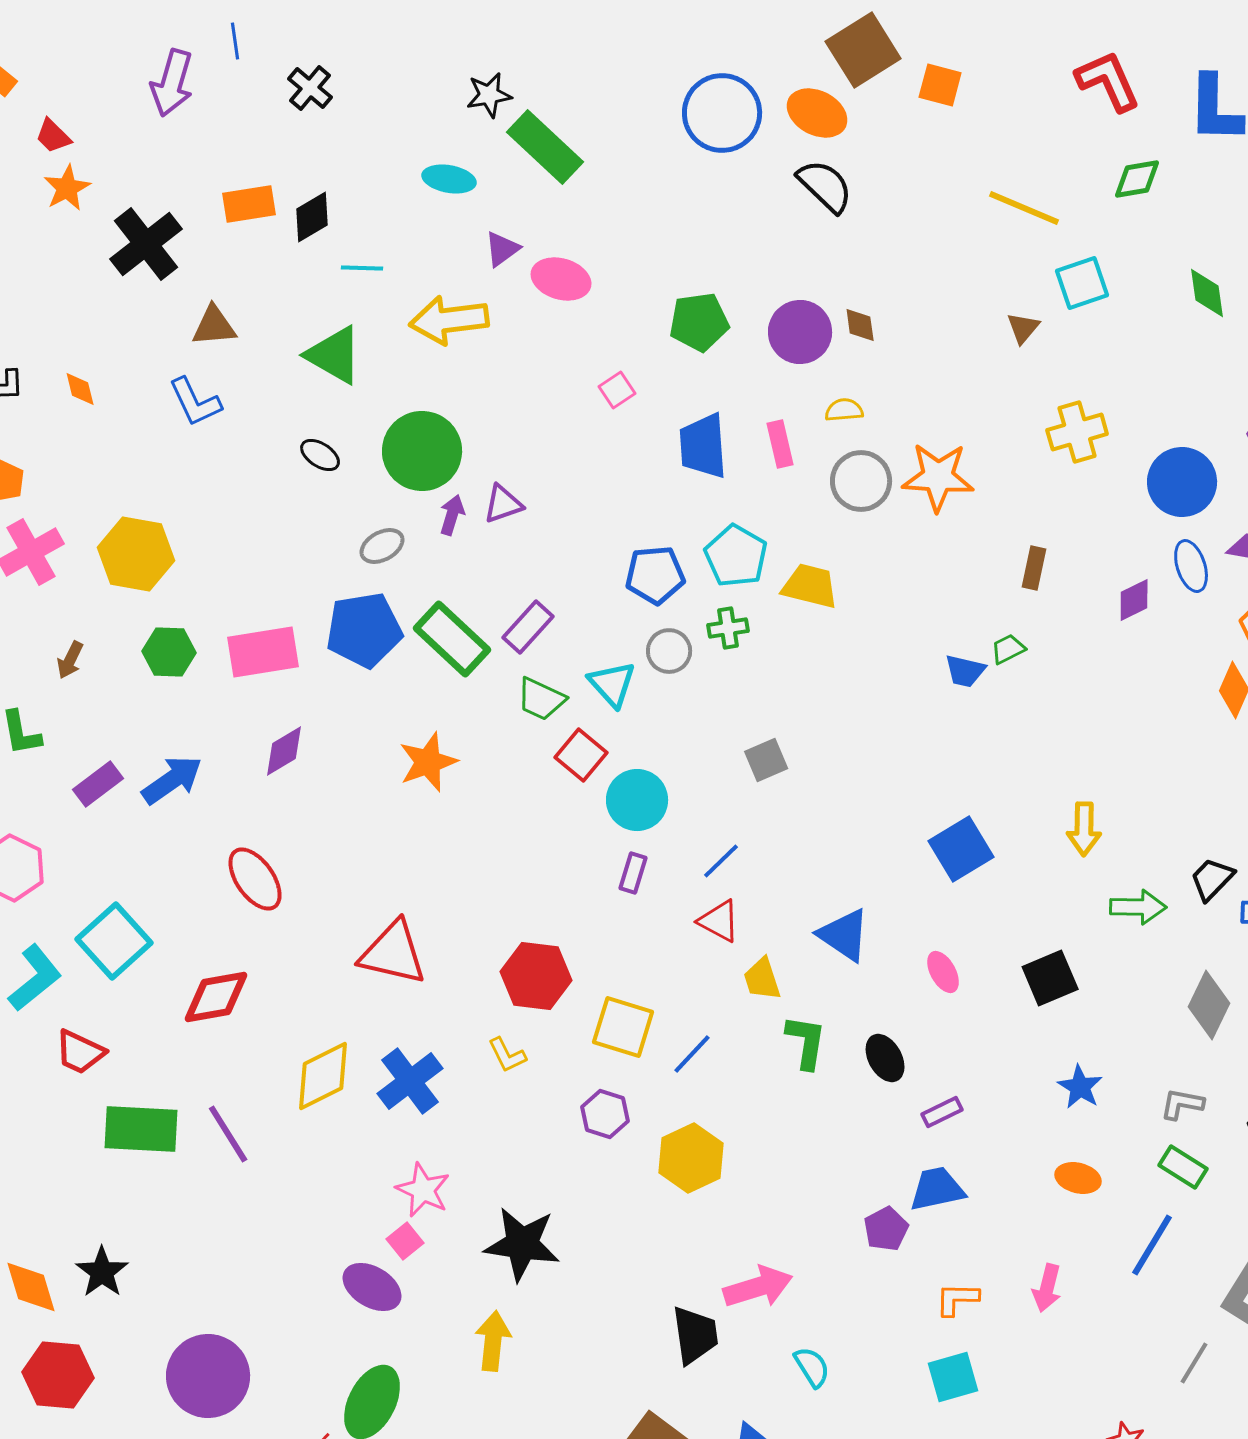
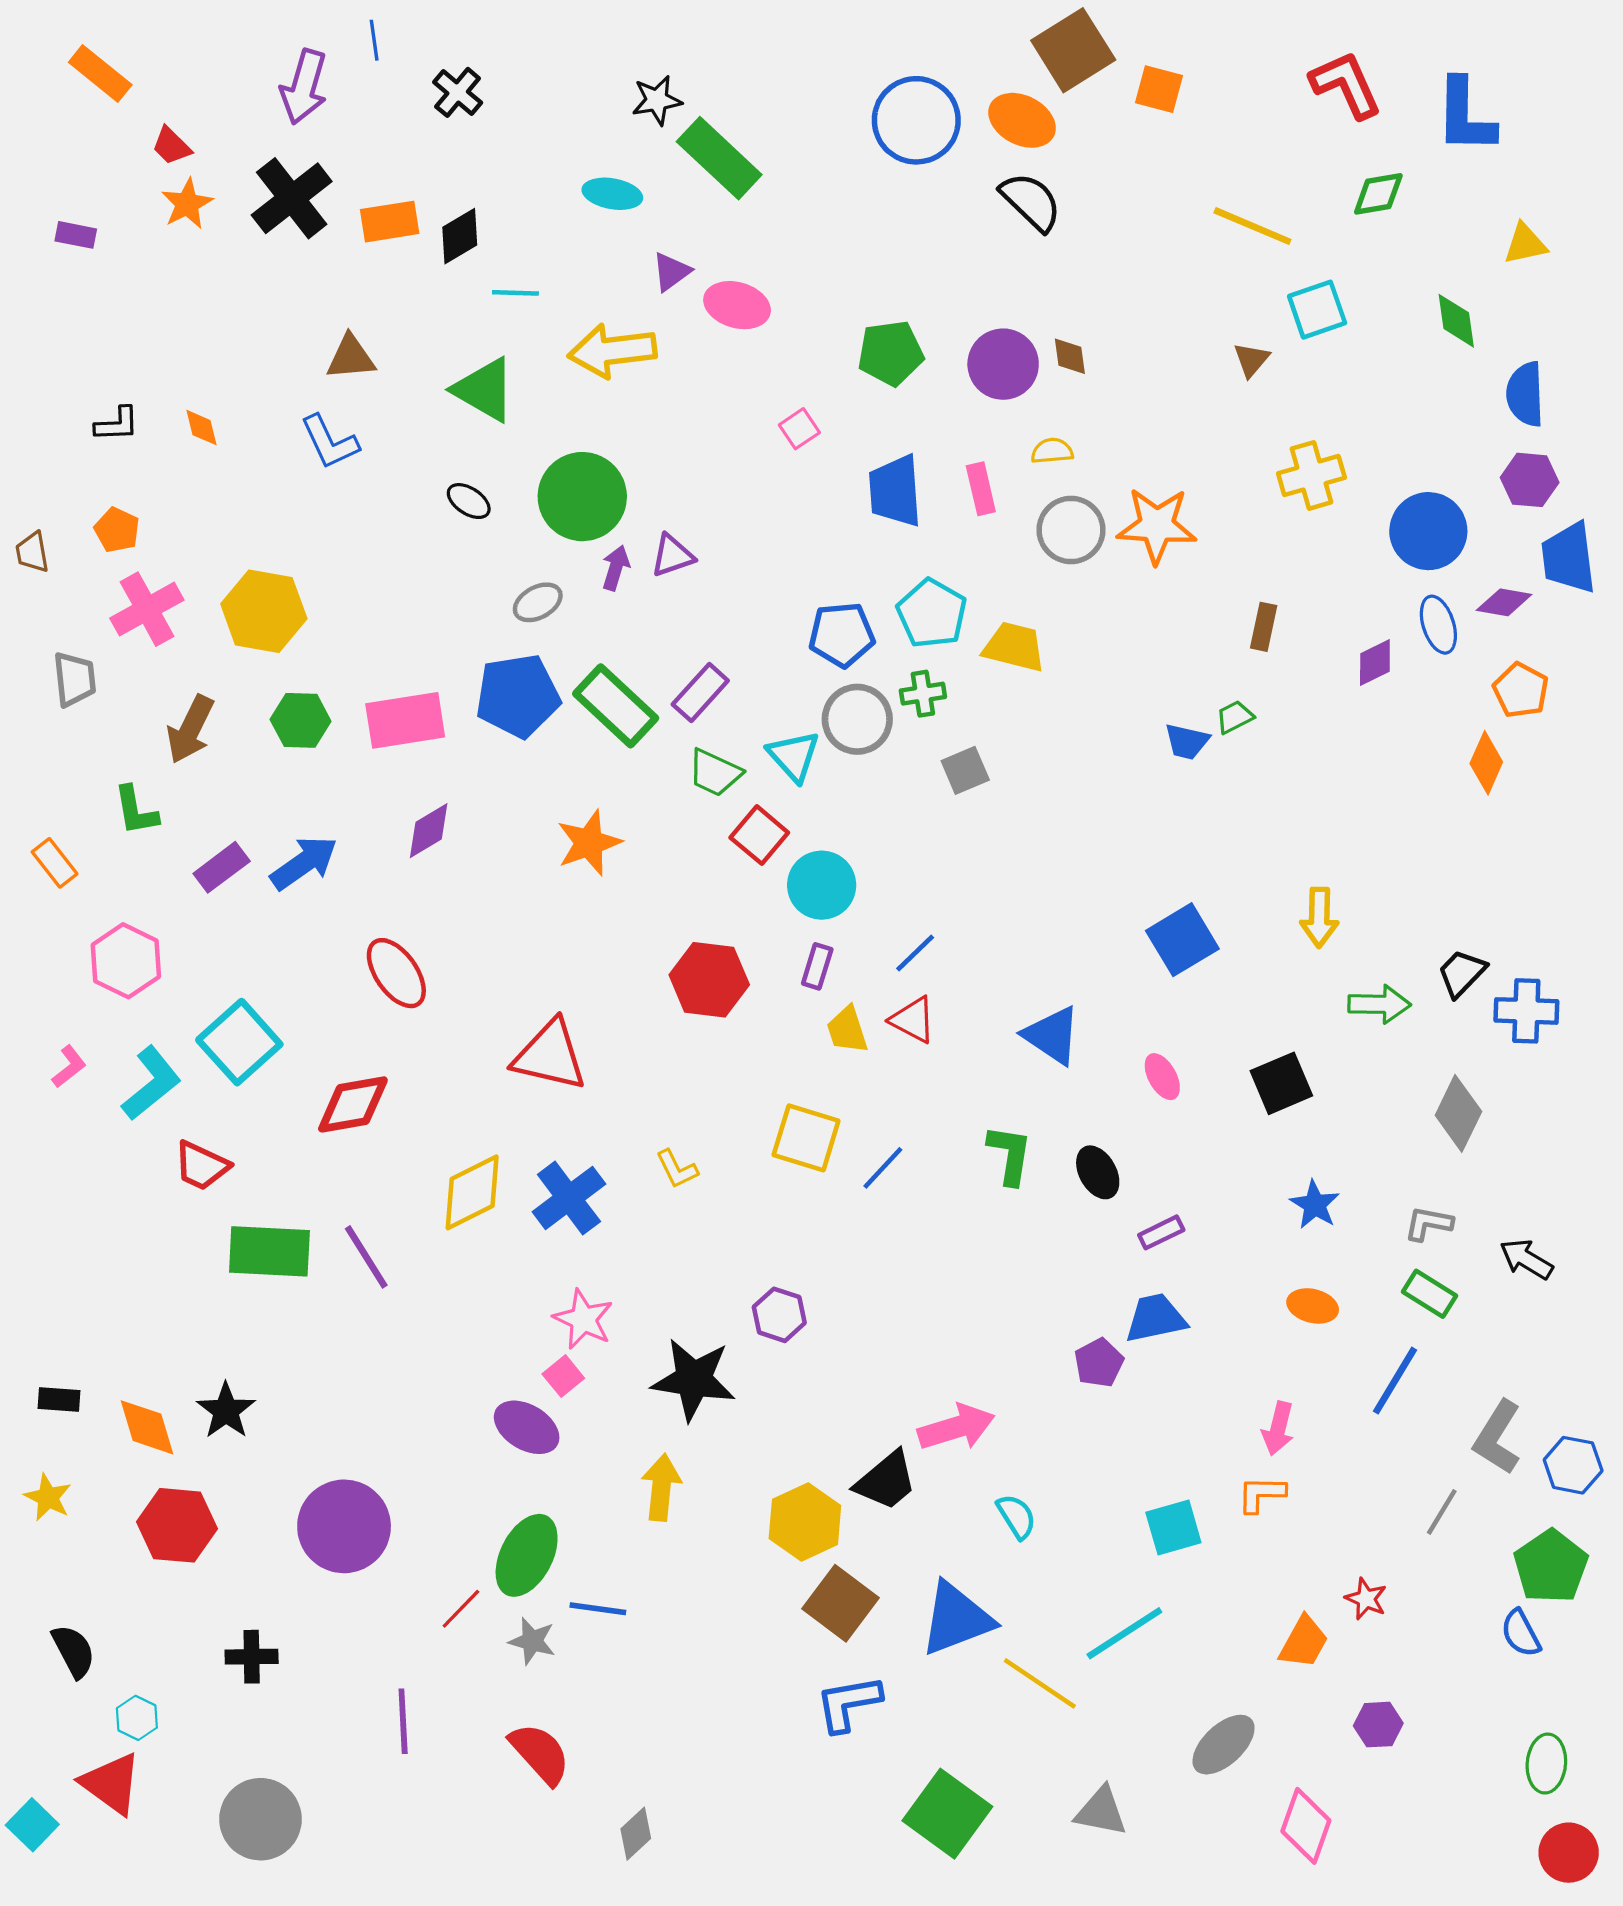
black cross: (146, 244) -> (292, 198), moved
gray circle: (669, 651) -> (857, 719), size x1.4
brown arrow: (70, 660) -> (190, 729), size x1.6
gray square: (766, 760) -> (965, 770), moved
red hexagon: (536, 976) -> (709, 980), moved
yellow trapezoid: (762, 979) -> (847, 1030), moved
purple hexagon: (605, 1114) -> (779, 1315), moved
yellow hexagon: (691, 1158) -> (805, 1522), moved
orange L-shape: (957, 1299) -> (1261, 1494), moved
black trapezoid: (695, 1335) -> (886, 1481), turned 58

